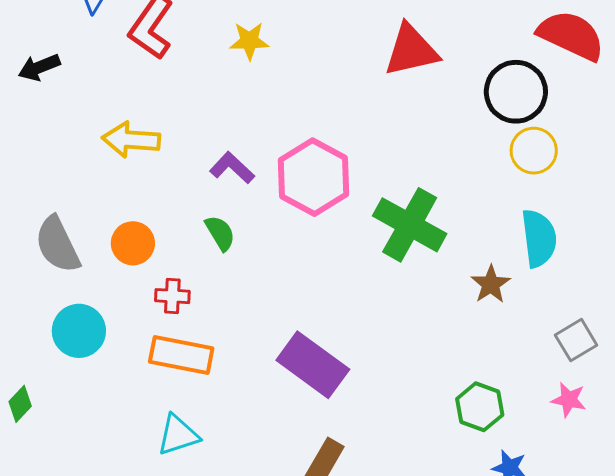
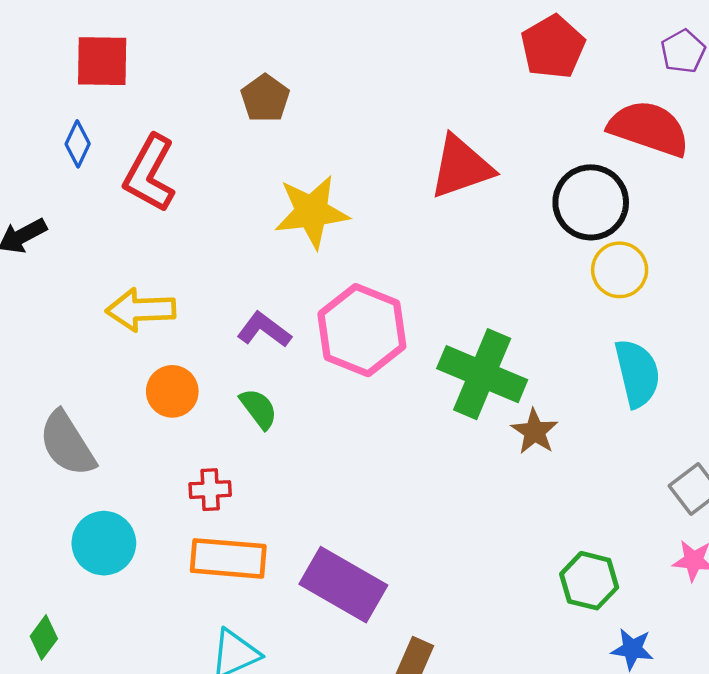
yellow star: (249, 41) -> (312, 212), moved, size x1.6
orange circle: (133, 243) -> (172, 391), moved
brown star: (491, 284) -> (535, 432), moved
purple rectangle: (313, 365) -> (343, 585), moved

